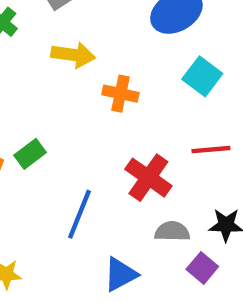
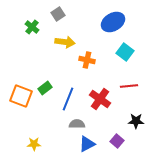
blue line: (80, 214) -> (68, 99), moved
gray semicircle: (172, 231) -> (77, 124), moved
purple square: (202, 268) -> (117, 141), moved

